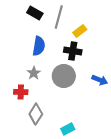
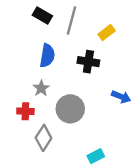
yellow rectangle: (80, 31) -> (107, 33), moved
gray circle: (64, 76) -> (70, 109), moved
cyan rectangle: (68, 129) -> (96, 156), moved

